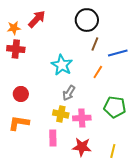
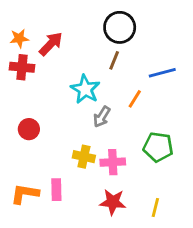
red arrow: (37, 19) -> (51, 44), moved
brown line: (95, 44) -> (114, 60), moved
gray arrow: (69, 93) -> (102, 117), moved
orange L-shape: (19, 123) -> (25, 194), moved
pink rectangle: (53, 138) -> (56, 190), moved

